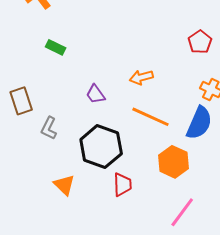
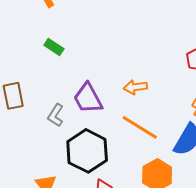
purple trapezoid: (95, 94) -> (88, 98), size x1.6
gray L-shape: (49, 128) -> (56, 115), moved

